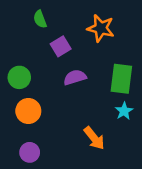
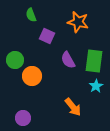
purple square: (61, 46) -> (47, 36), turned -35
purple semicircle: (75, 77) -> (68, 60), moved, turned -102
orange circle: (28, 111) -> (32, 76), moved

